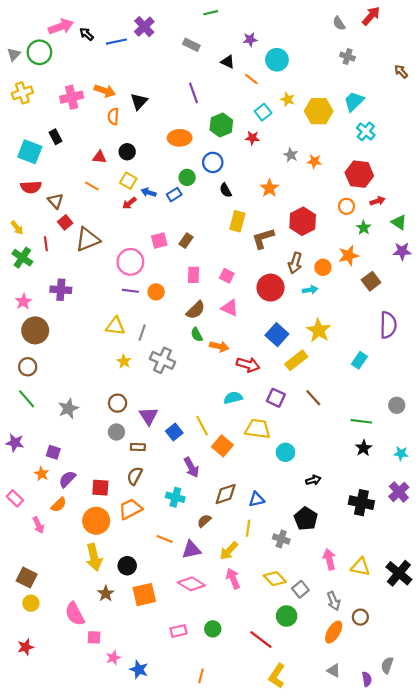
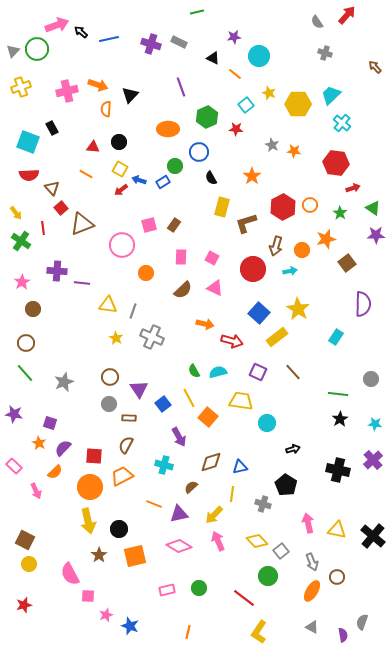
purple cross: (144, 27) -> (151, 44), moved, turned -30
orange circle: (346, 206) -> (310, 205), moved
purple line: (130, 291) -> (82, 283), moved
brown circle: (35, 330) -> (33, 309), size x0.6
green semicircle: (197, 335) -> (194, 371), moved

